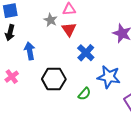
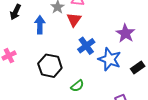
blue arrow: (30, 51) -> (40, 25), moved
blue star: (109, 77) -> (110, 59), moved

